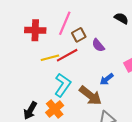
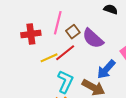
purple semicircle: (98, 45) -> (93, 38), size x1.6
blue arrow: (107, 79) -> (106, 69), size x1.5

